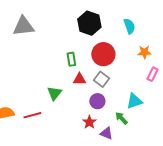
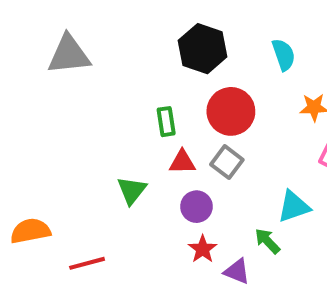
purple circle: (97, 101) -> (196, 207), moved
red line: (32, 115) -> (87, 263), moved

